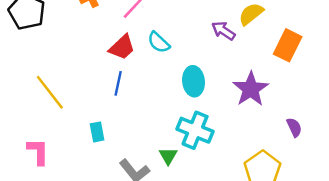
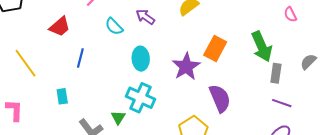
purple arrow: (223, 31) -> (145, 17), moved
orange rectangle: (288, 45) -> (215, 49), moved
red trapezoid: (122, 47) -> (60, 27), moved
purple semicircle: (294, 127) -> (220, 98), size x1.8

